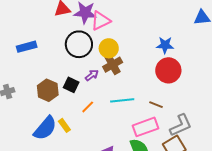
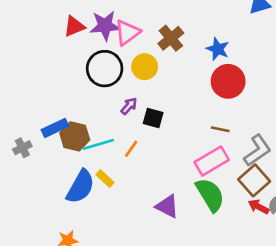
blue star: (165, 45) -> (218, 49), turned 30
blue rectangle: (27, 47) -> (55, 128), moved
brown cross: (113, 65) -> (171, 38), moved
black square: (71, 85) -> (153, 118), moved
cyan line: (122, 100) -> (98, 144), moved

